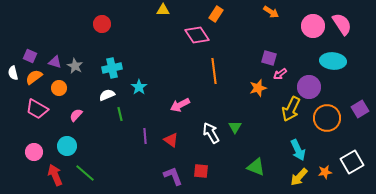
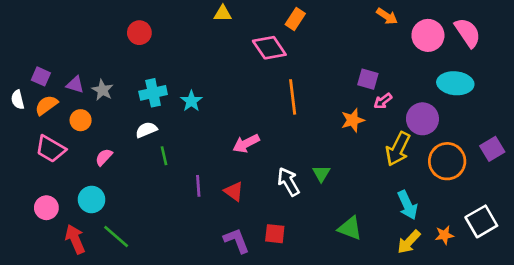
orange arrow: (271, 12) -> (387, 16), moved
cyan star: (139, 87) -> (191, 101), moved

